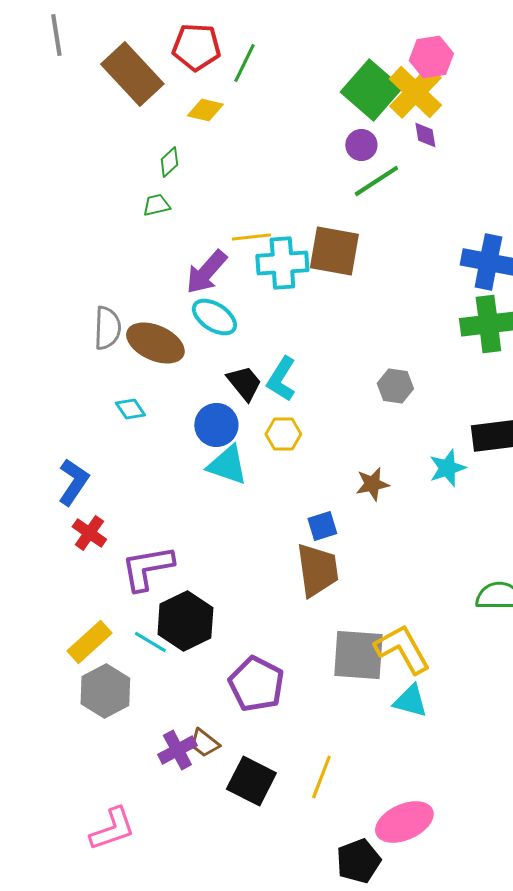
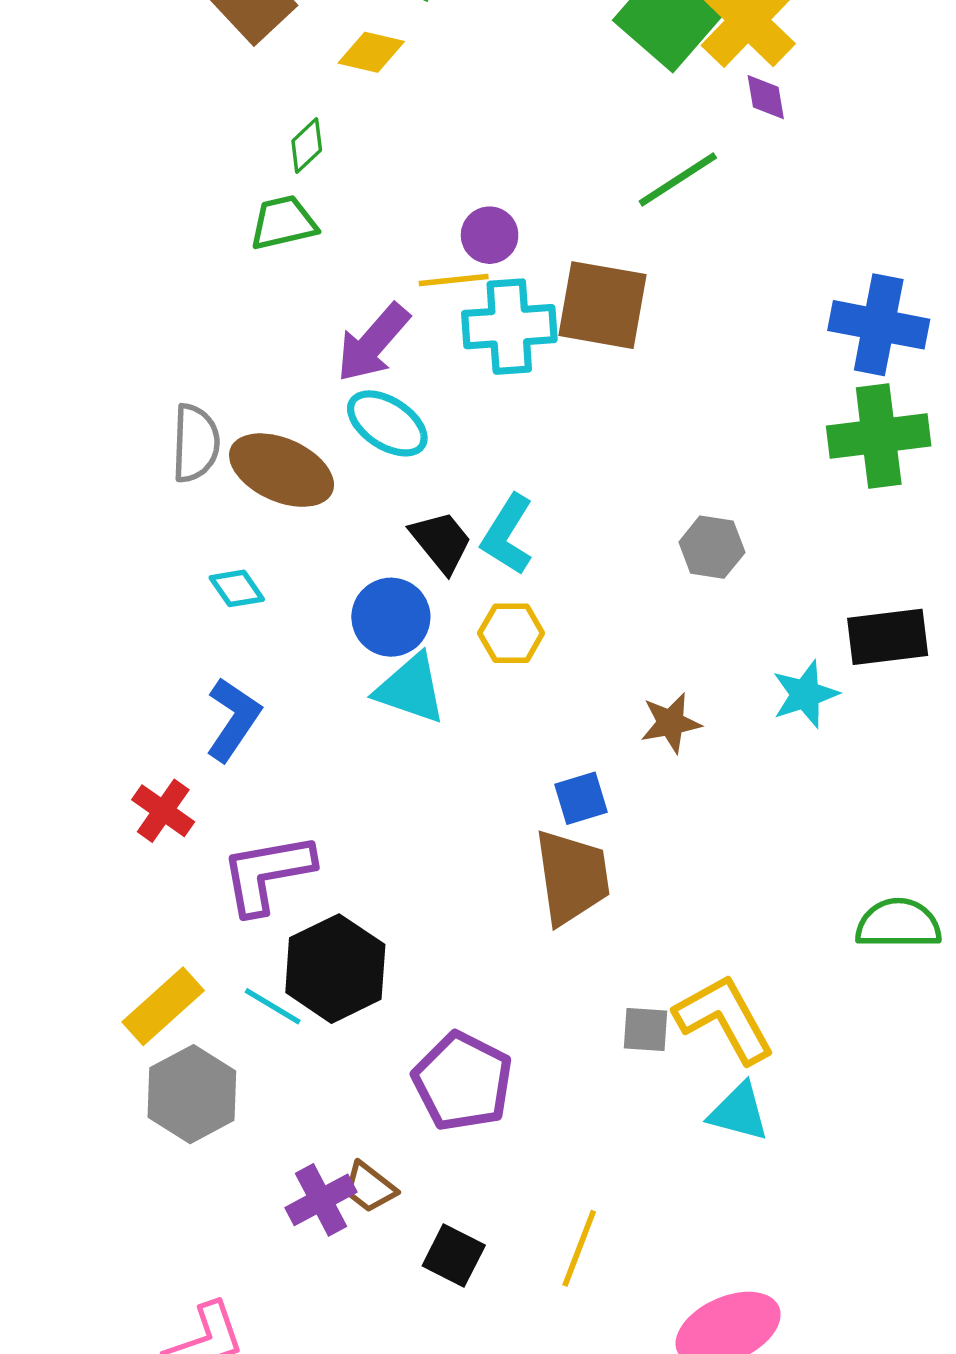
purple circle: (361, 145) -> (490, 235), moved
green trapezoid: (156, 205) -> (283, 223), size x1.4
blue L-shape: (73, 482) -> (233, 719), moved
gray square: (358, 655) -> (646, 1030), size x0.5
black square: (251, 781) -> (454, 1255), size x0.7

